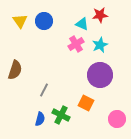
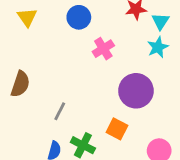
blue circle: (44, 21) -> (79, 17), moved
cyan triangle: (82, 24) -> (160, 21), moved, turned 40
cyan star: (100, 45) -> (158, 47), moved

